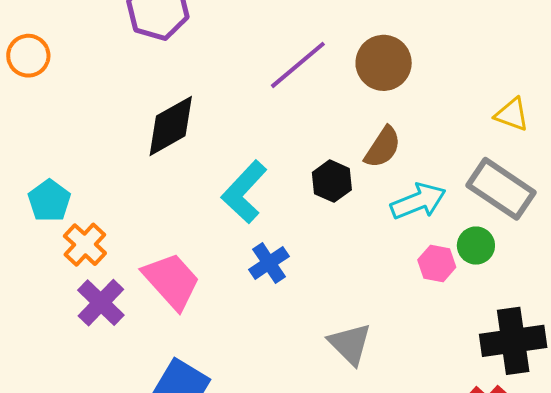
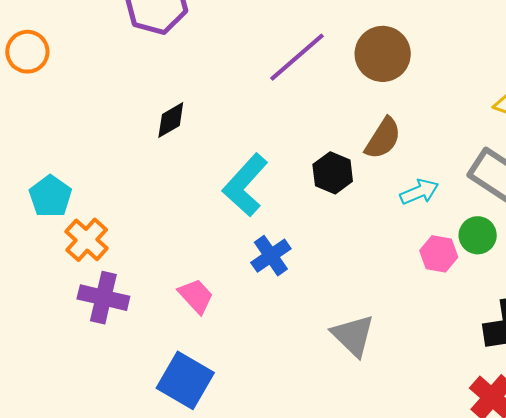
black diamond: (171, 126) -> (171, 120), size x0.6
cyan arrow: (418, 201) -> (419, 192), size x0.7
pink trapezoid: (172, 281) -> (196, 296), moved, size x0.6
purple cross: (101, 303) -> (103, 298), turned -30

